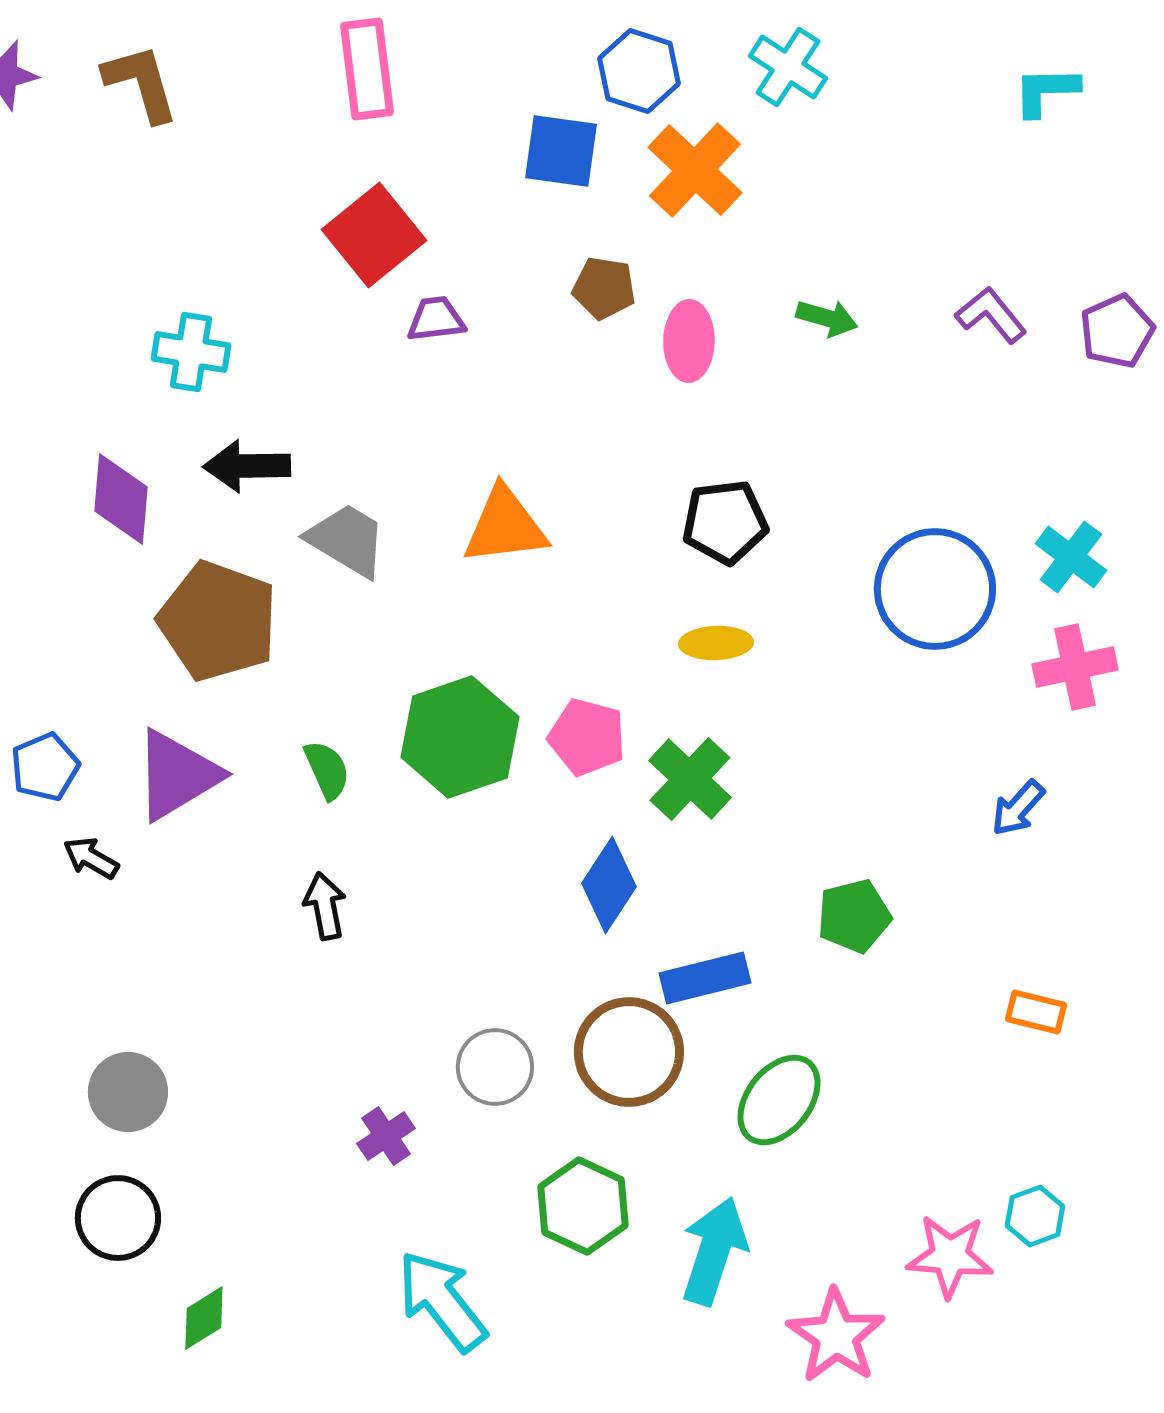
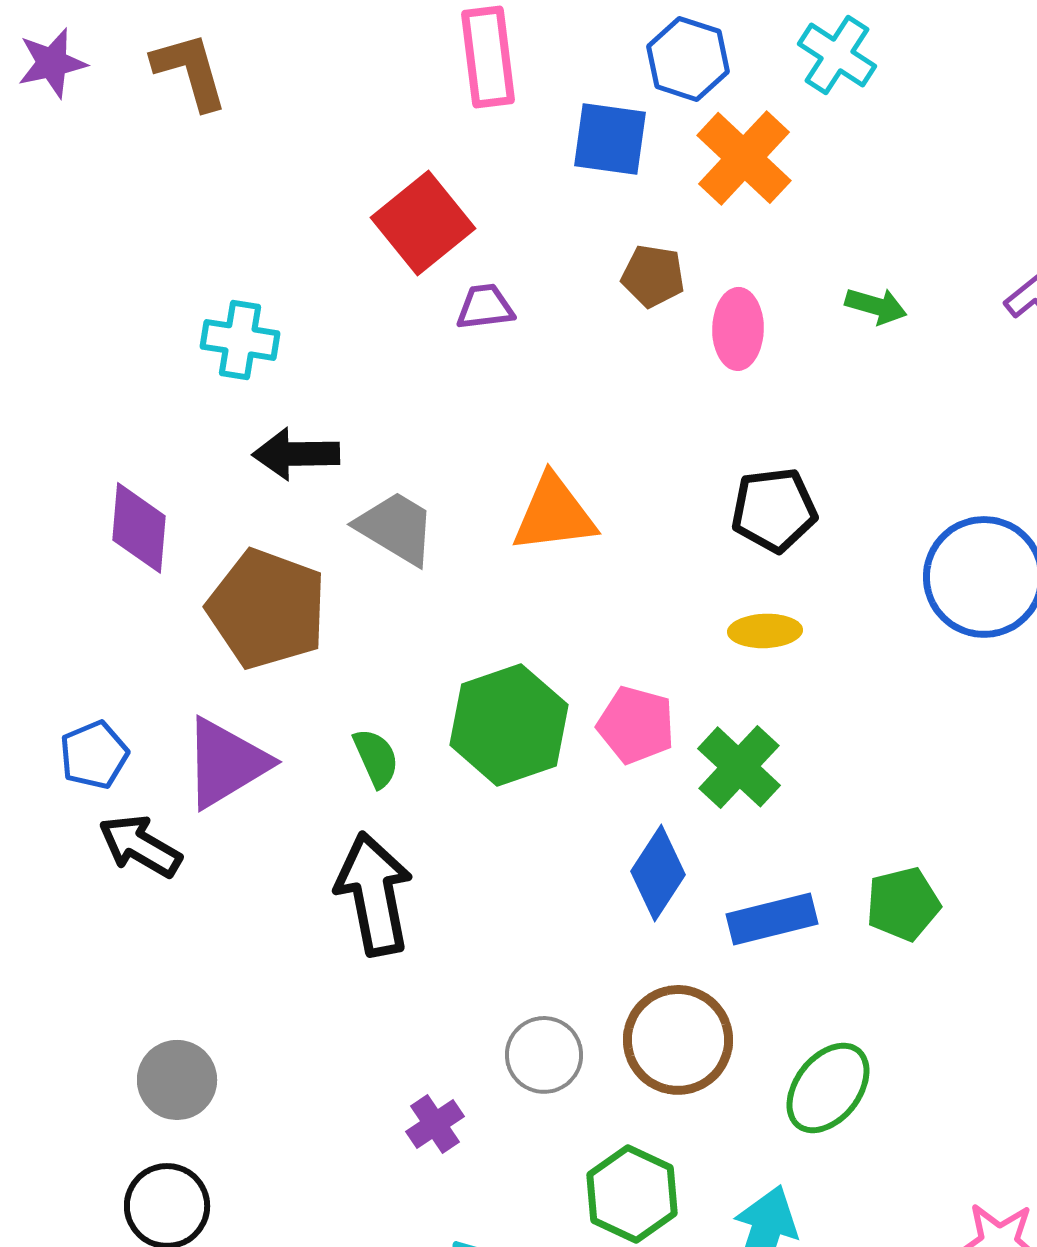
pink rectangle: (367, 69) -> (488, 57), moved
purple diamond: (121, 499) -> (139, 528), moved
black arrow: (91, 858) -> (140, 846), size x1.5
black arrow: (325, 906) -> (374, 894), size x1.8
blue rectangle: (705, 978) -> (772, 919), moved

